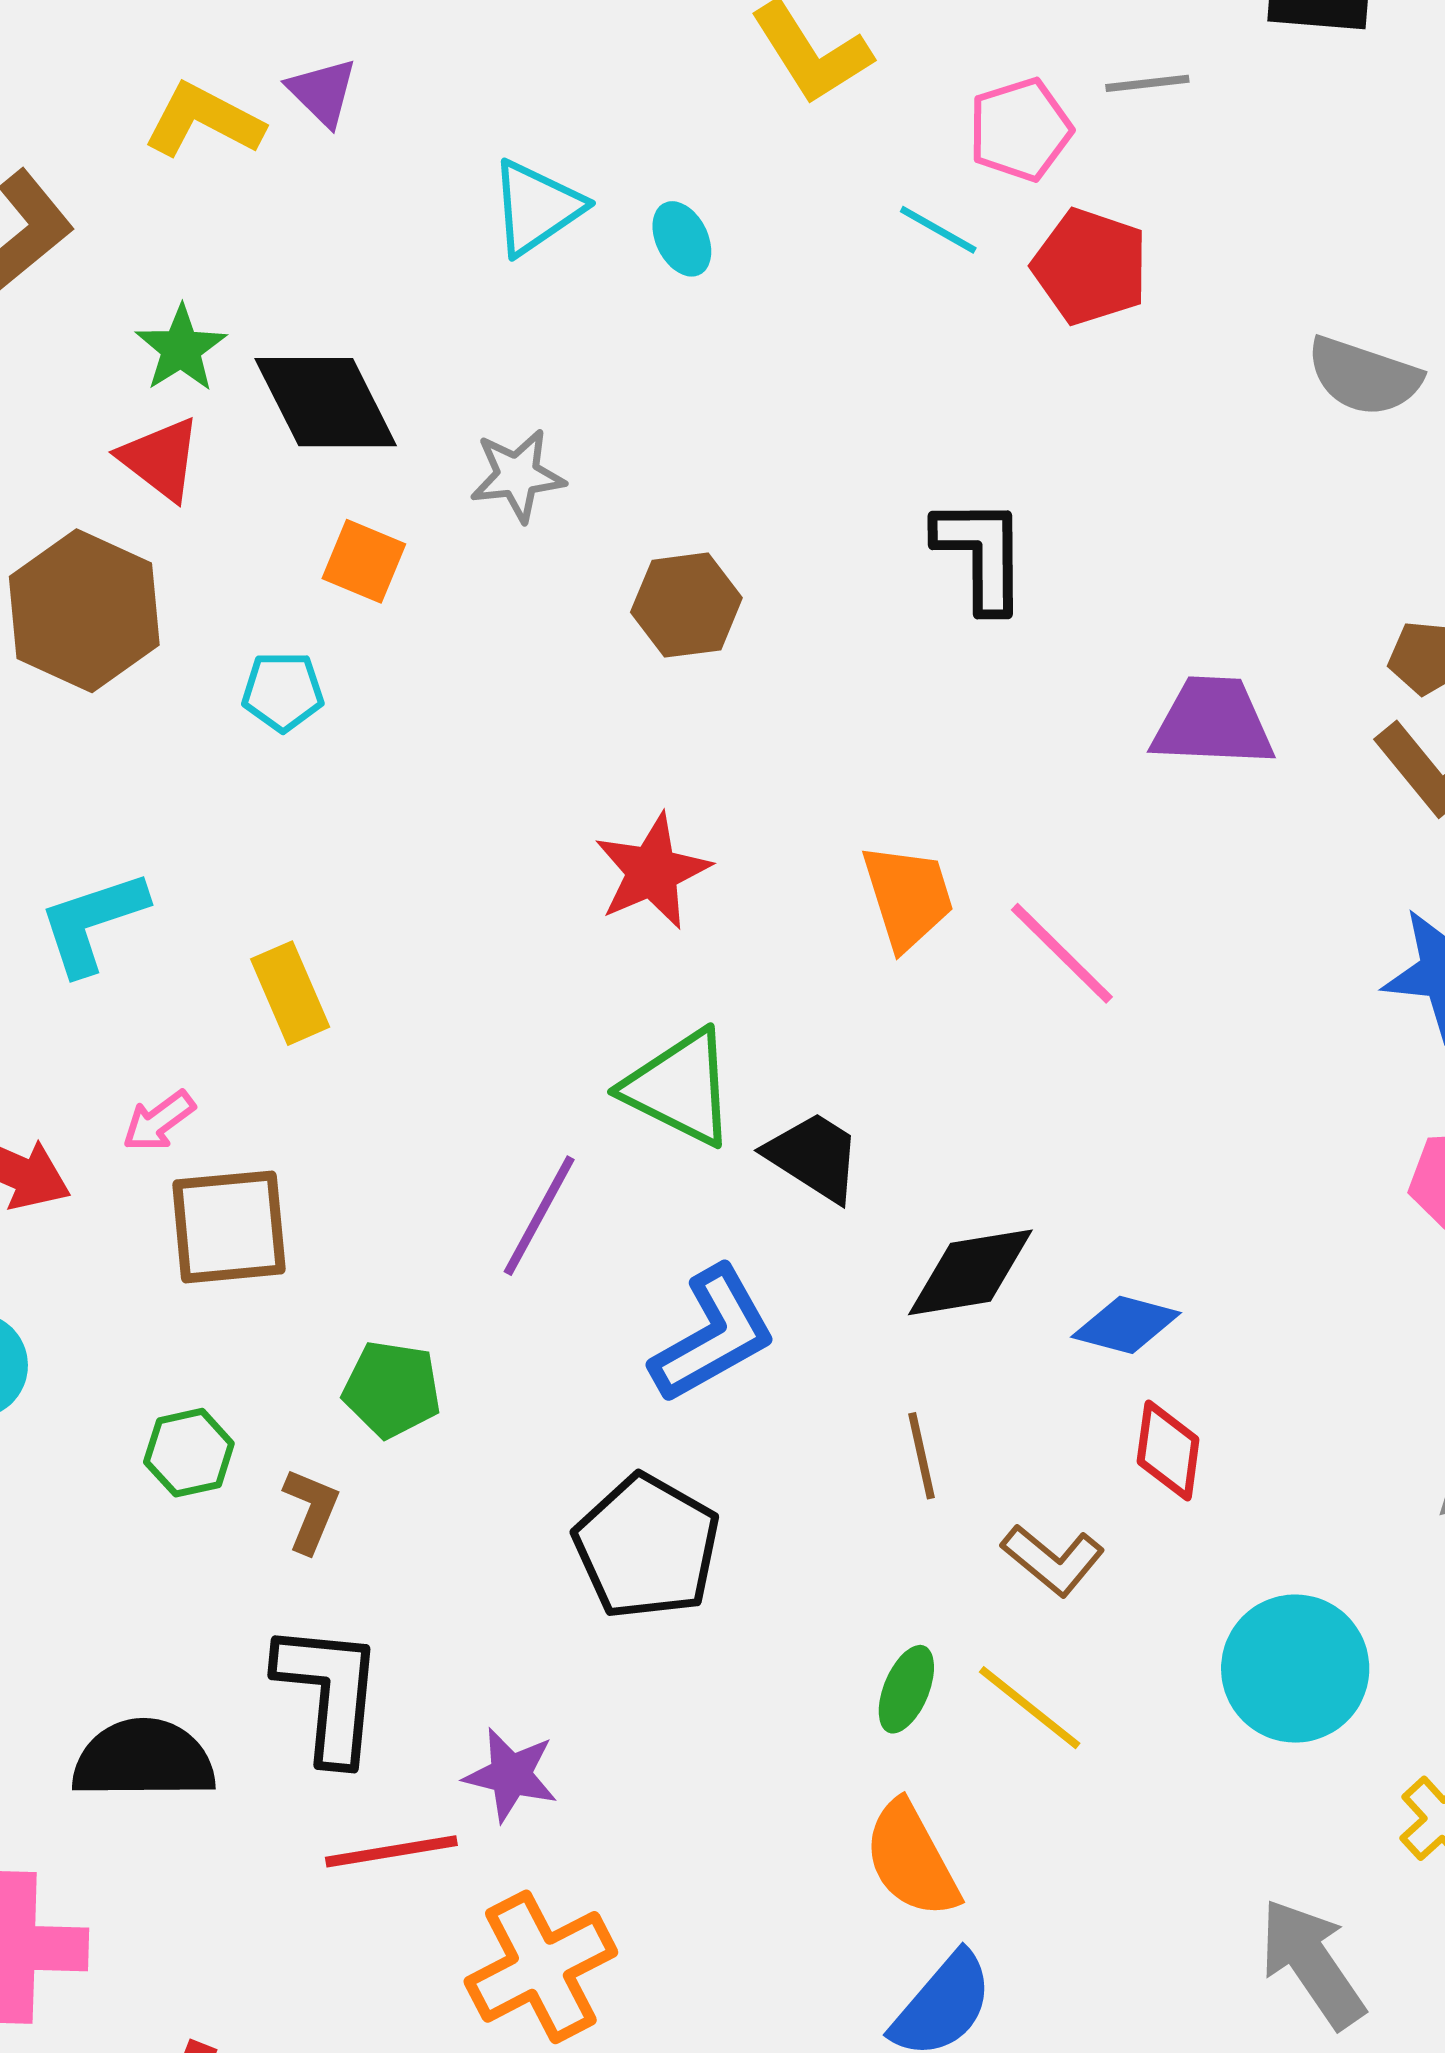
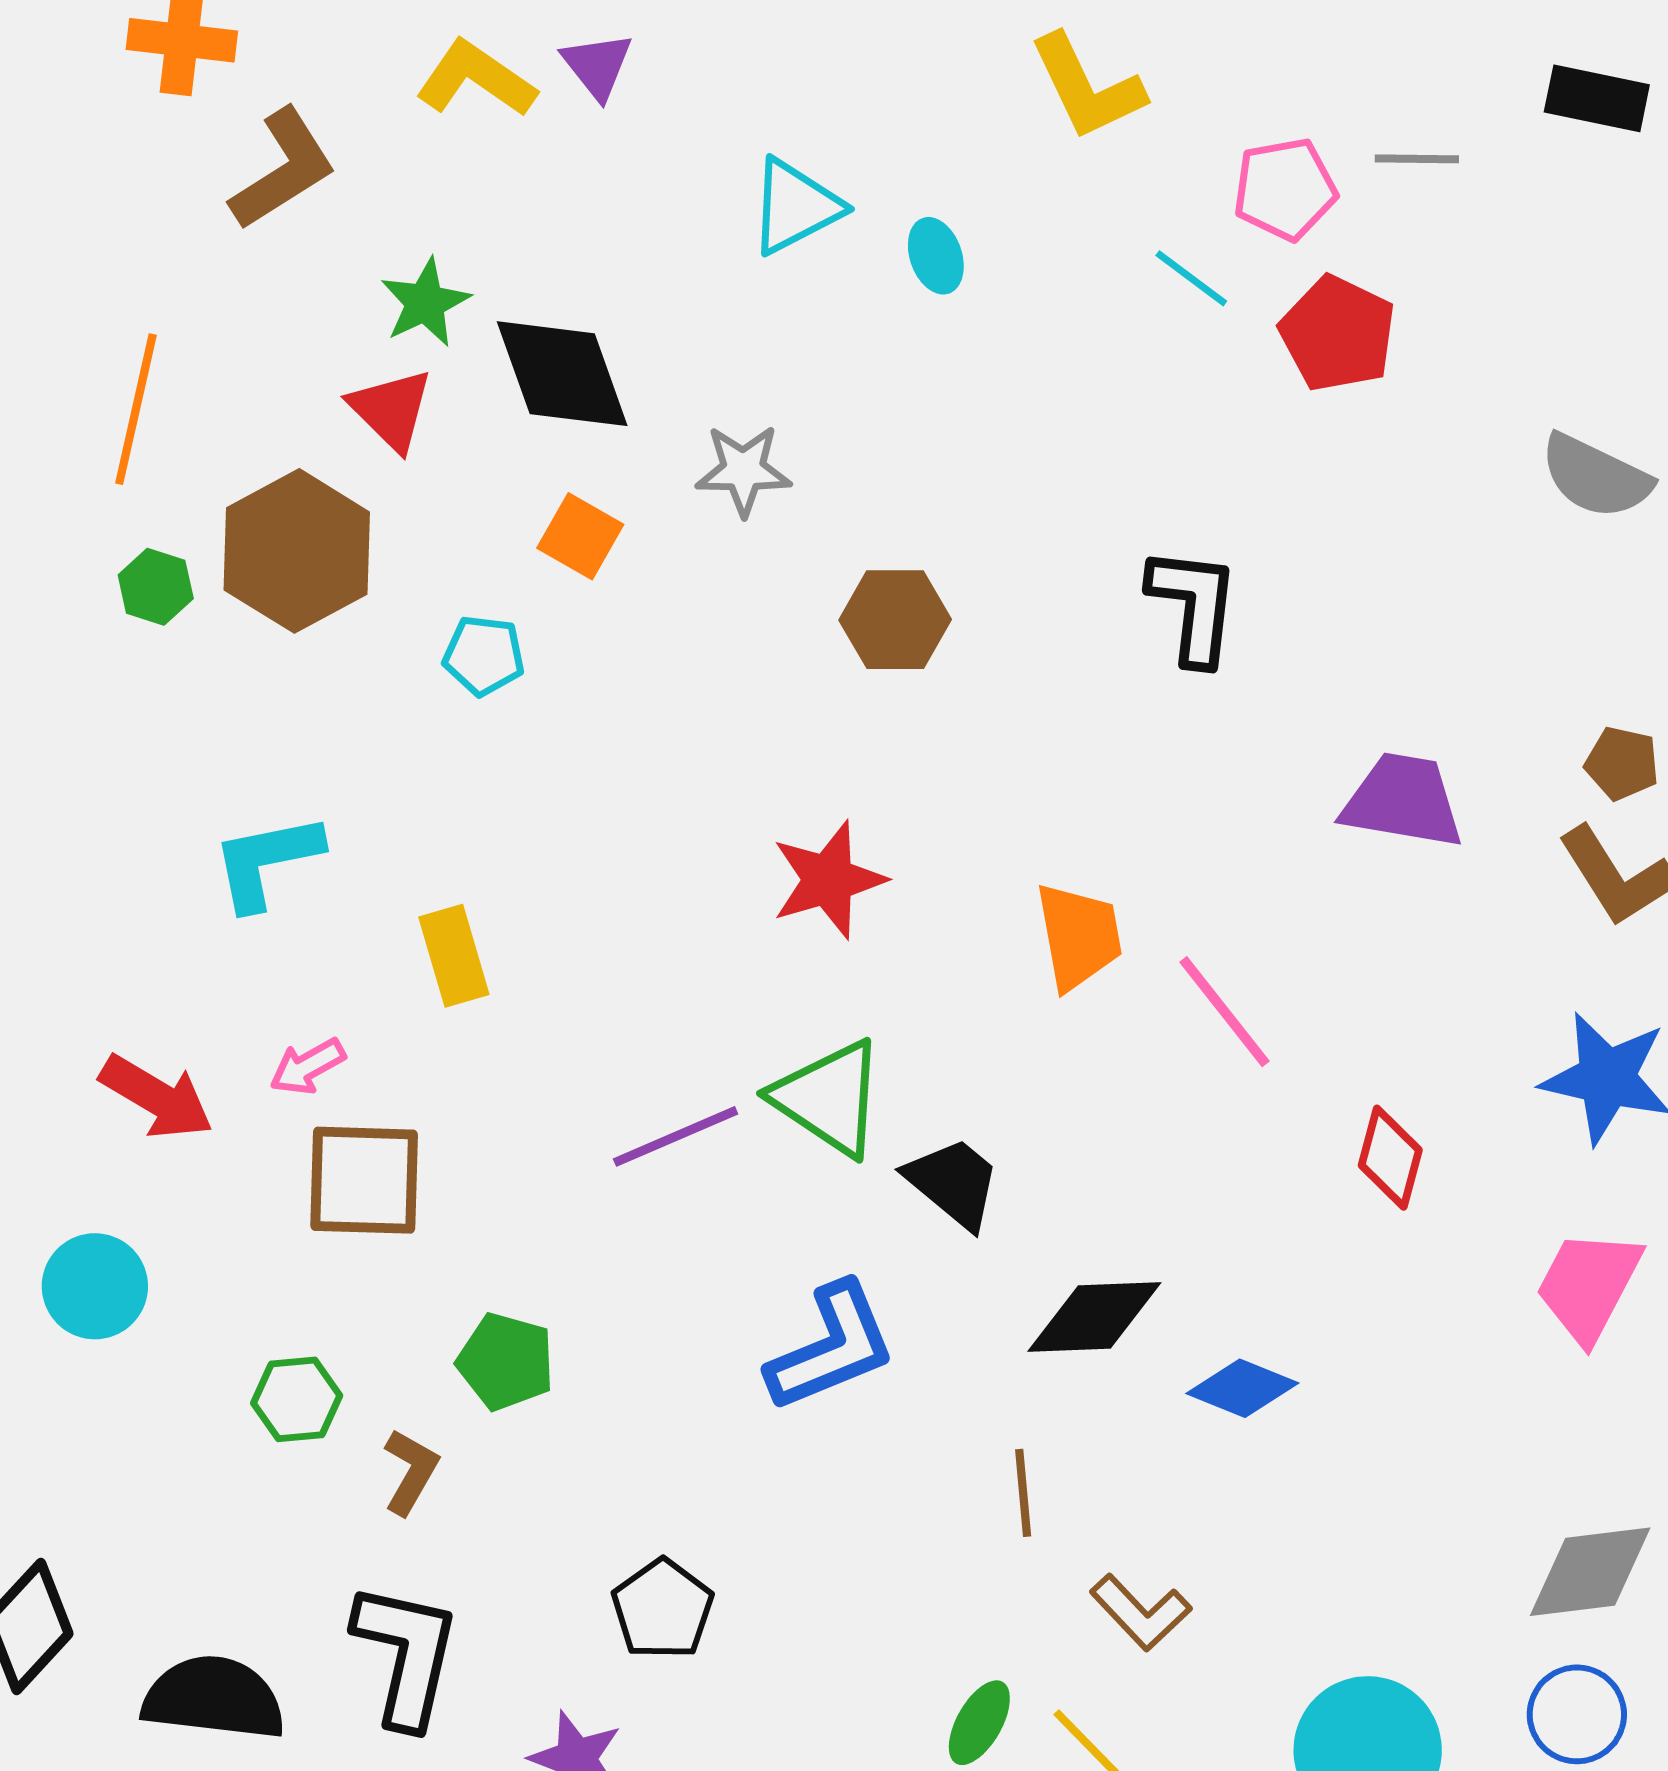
purple line: (539, 1216) -> (676, 1136), moved, turned 31
red diamond: (1168, 1451) -> (1390, 1158), moved
black pentagon: (647, 1547) -> (663, 1609), moved, size x0.7

